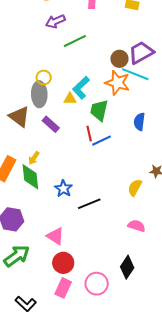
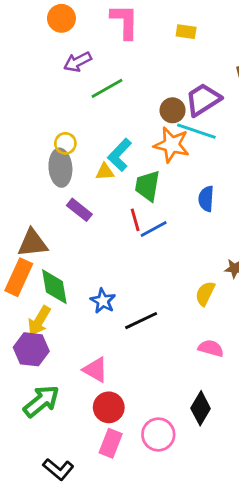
brown triangle: (19, 117) -> (33, 243), moved, turned -40
yellow arrow: (34, 158) -> (39, 321), moved, size x1.5

